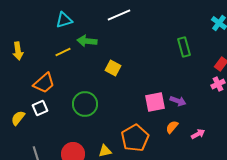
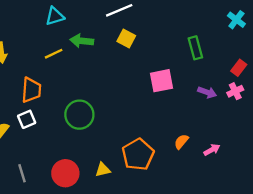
yellow square: (113, 68) -> (126, 38), moved
orange trapezoid: (44, 83) -> (31, 90), turned -45
purple arrow: (178, 101) -> (207, 92), moved
pink square: (155, 102) -> (161, 81), moved

